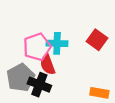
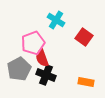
cyan cross: (57, 43) -> (56, 20), moved, turned 30
black cross: (39, 85) -> (46, 75), moved

